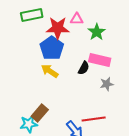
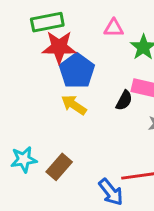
red star: (58, 28) -> (59, 47), moved
cyan star: (29, 124) -> (24, 160), moved

